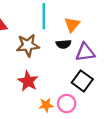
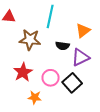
orange triangle: (72, 25) -> (83, 31), moved
purple triangle: (85, 52) -> (81, 57), turned -30
pink circle: (67, 104) -> (51, 78), moved

